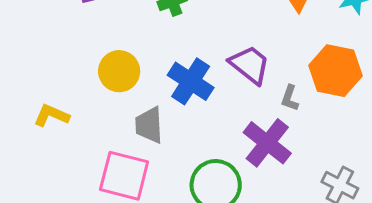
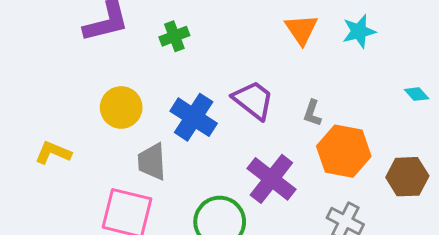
orange hexagon: (335, 71) -> (344, 151), moved
gray L-shape: (290, 98) -> (312, 113), moved

